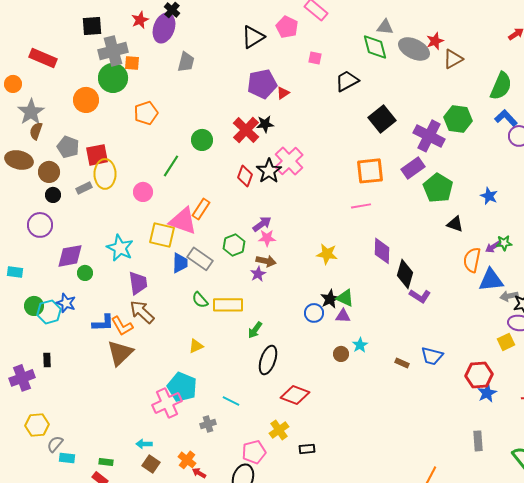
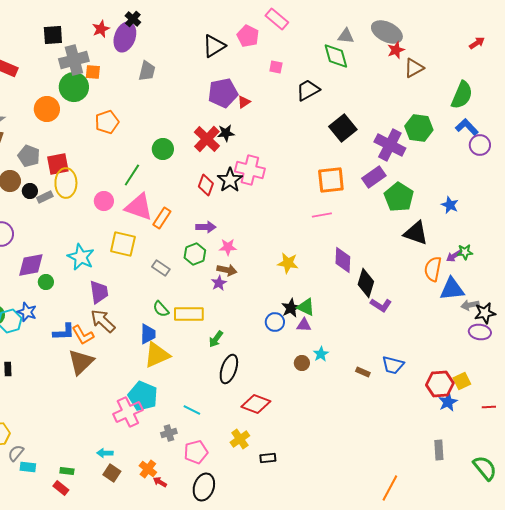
gray ellipse: (414, 49) -> (387, 32), moved
pink cross: (289, 161) -> (250, 170), turned -32
black circle: (53, 195) -> (30, 191), moved
pink triangle: (183, 221) -> (139, 207), moved
purple arrow: (262, 224) -> (206, 227), moved, turned 36
black triangle: (455, 224) -> (416, 233), size x1.5
gray rectangle: (200, 259) -> (161, 268), size x0.7
blue trapezoid: (180, 263) -> (148, 334), moved
yellow square: (506, 342) -> (462, 381), moved
yellow triangle: (196, 346) -> (157, 355), size x1.8
pink pentagon: (254, 452) -> (196, 452), moved

